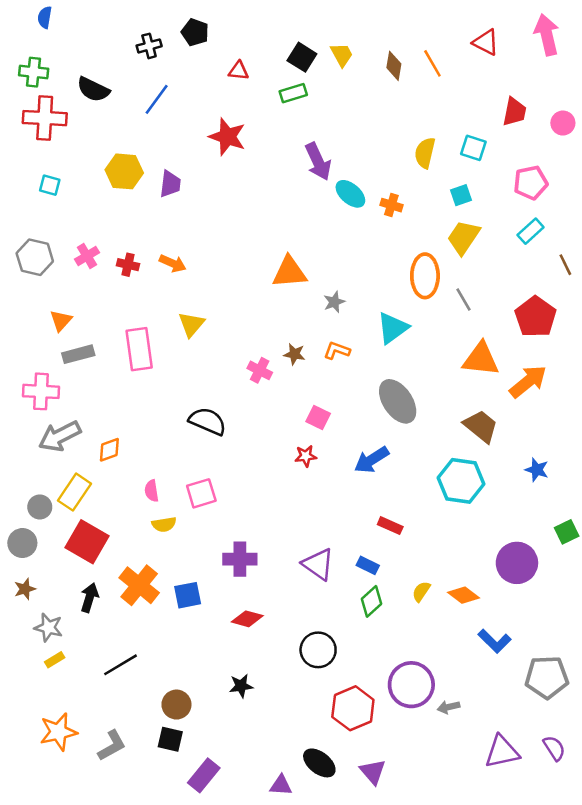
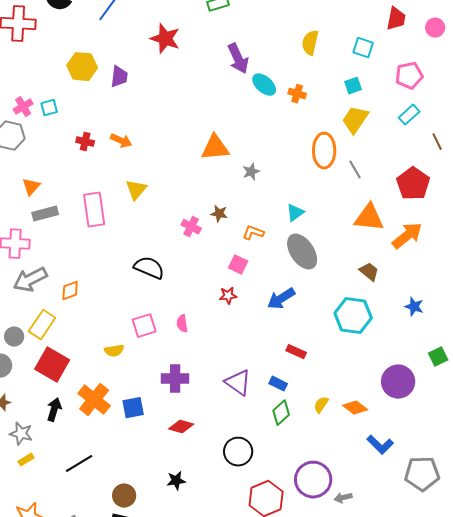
yellow semicircle: (425, 153) -> (310, 43), moved
cyan square: (50, 185) -> (49, 108), moved, turned -30
pink cross: (87, 256) -> (23, 107), moved
cyan triangle: (393, 328) -> (295, 213), moved, size x0.7
orange L-shape: (337, 350) -> (253, 233), moved
brown trapezoid: (481, 426) -> (369, 272), size x0.7
pink semicircle: (152, 491) -> (182, 324), moved

